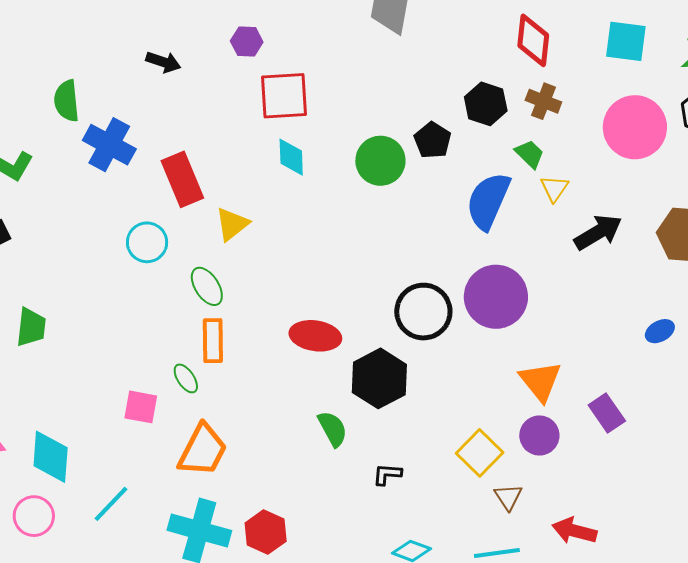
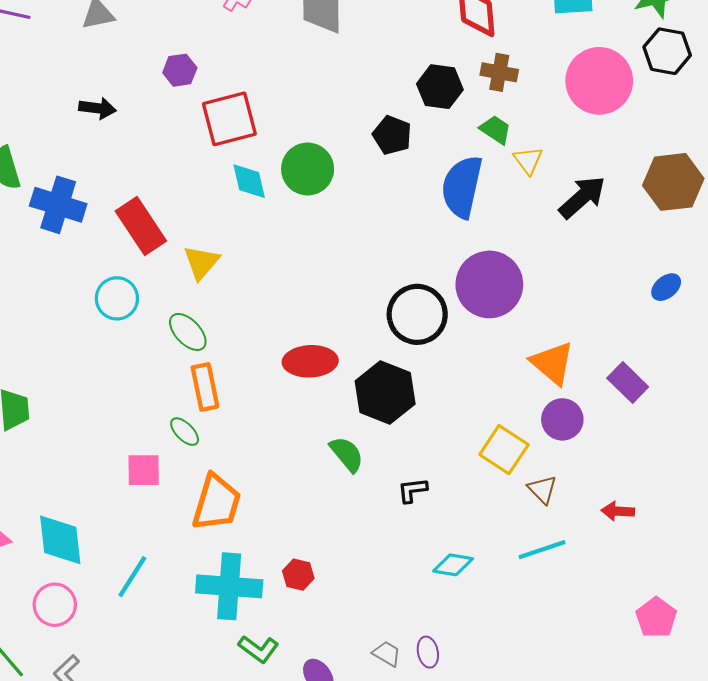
green circle: (380, 161) -> (308, 169), moved
red arrow: (574, 531) -> (618, 511), size x0.7
red hexagon: (266, 532) -> (298, 575), size x0.7

